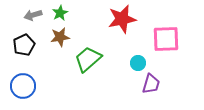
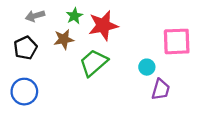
green star: (60, 13) -> (74, 16), moved
red star: (122, 19) -> (103, 25), moved

